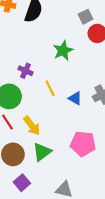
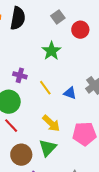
gray square: (85, 17) -> (58, 17), moved
yellow arrow: (32, 126) -> (51, 123), moved

